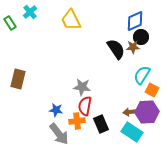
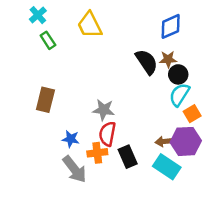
green rectangle: (10, 23) -> (48, 40), moved
black circle: (141, 37) -> (178, 74), moved
brown rectangle: (18, 79) -> (45, 100), moved
orange square: (152, 90) -> (192, 114), turned 32

